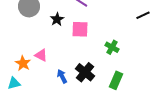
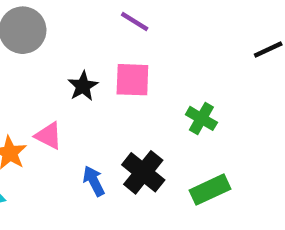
black star: (57, 19) -> (83, 86), moved
green rectangle: (116, 80) -> (210, 190), turned 42

